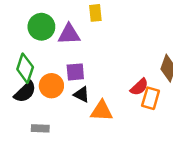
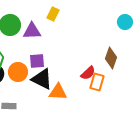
yellow rectangle: (95, 13) -> (53, 14), turned 32
black triangle: (82, 94) -> (42, 79), size x1.6

